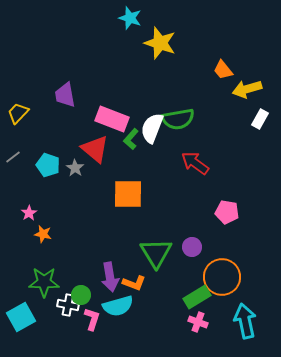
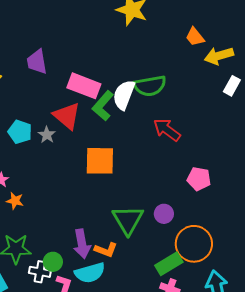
green L-shape: (131, 139) -> (103, 106), size x1.4

